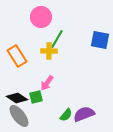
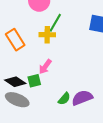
gray ellipse: (19, 116) -> (17, 100), turned -30

